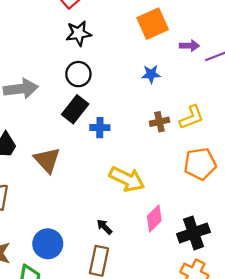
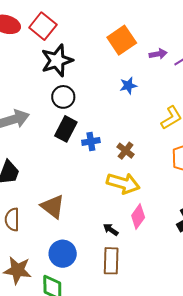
black star: (79, 33) -> (57, 60), size x1.4
brown cross: (159, 122) -> (126, 151), moved, turned -30
brown triangle: (47, 160) -> (53, 207), moved
pink diamond: (154, 218) -> (138, 217), moved

